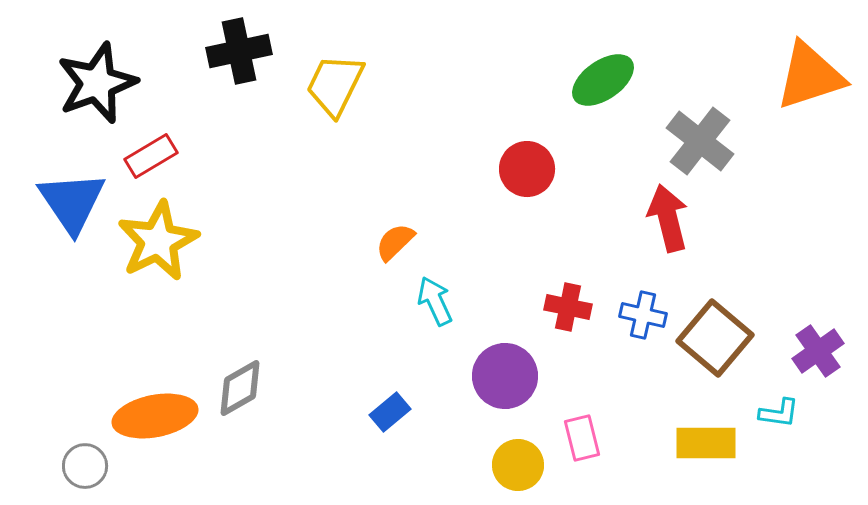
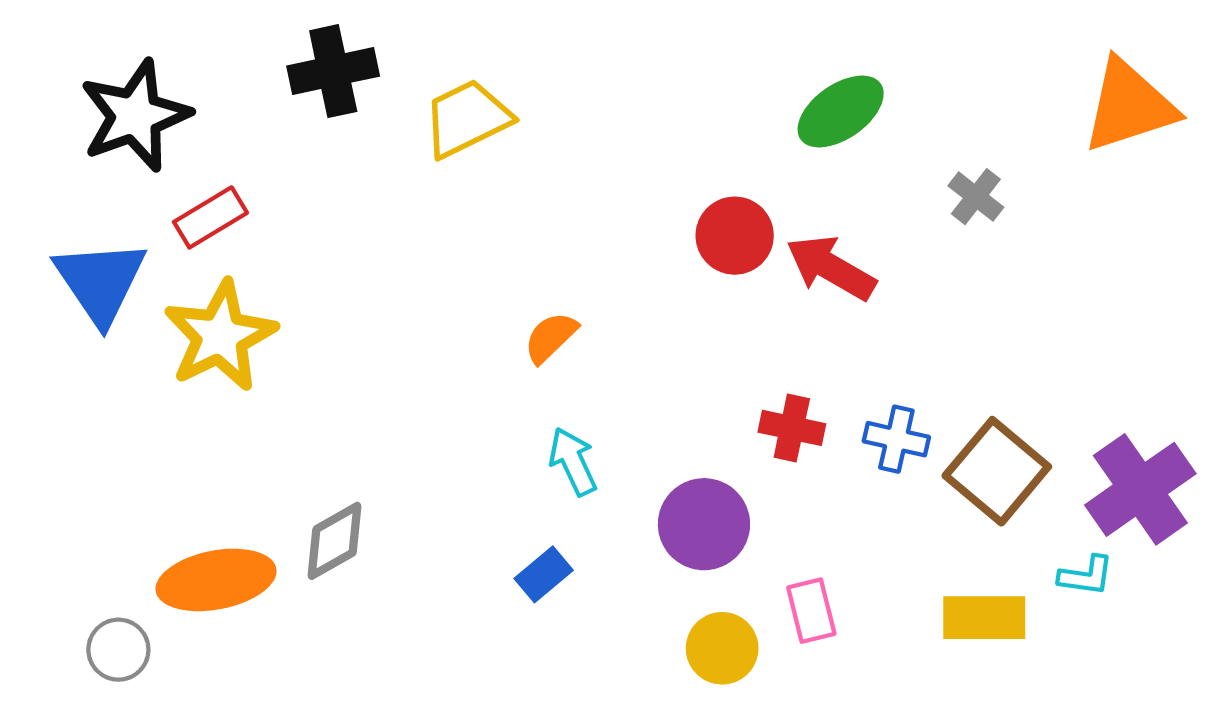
yellow trapezoid: (335, 85) -> (467, 118), turned 38
gray cross: (700, 141) -> (976, 197), size x0.6
red arrow: (668, 218) -> (831, 268), moved, turned -46
cyan arrow: (435, 301) -> (573, 461), moved
purple cross: (818, 351) -> (1140, 489), size x1.5

